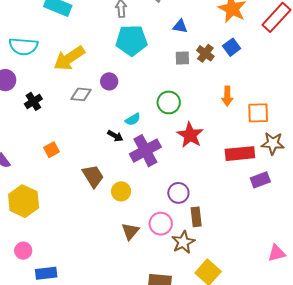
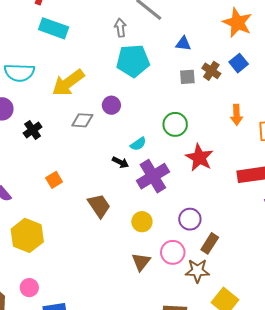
yellow circle: (121, 191) -> (142, 222), moved
brown rectangle: (196, 217) -> (210, 243), turned 42
brown star: (183, 242) -> (197, 271), turned 30

